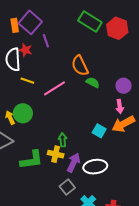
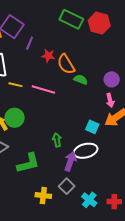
purple line: (46, 41) -> (30, 43), turned 48
red star: (25, 50) -> (48, 56), moved
pink line: (55, 88) -> (43, 90), turned 55
yellow cross: (56, 154) -> (43, 196), moved
white ellipse: (95, 167) -> (86, 151), moved

